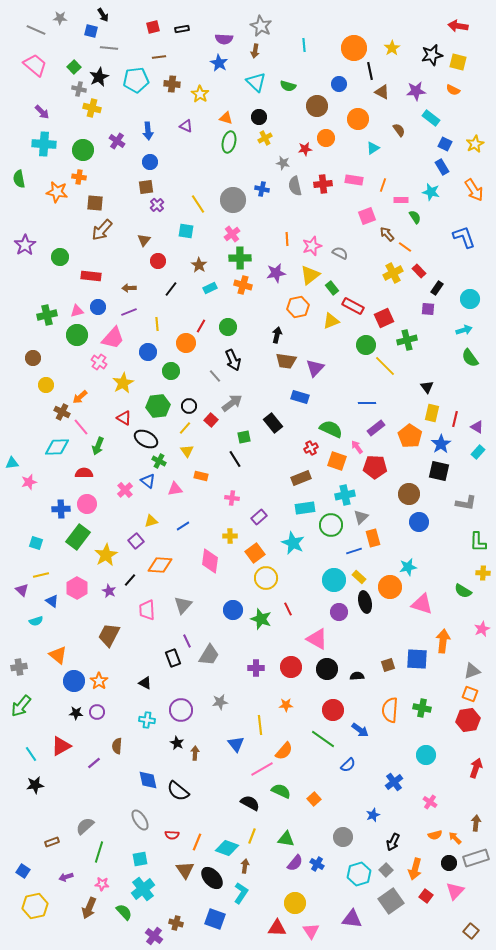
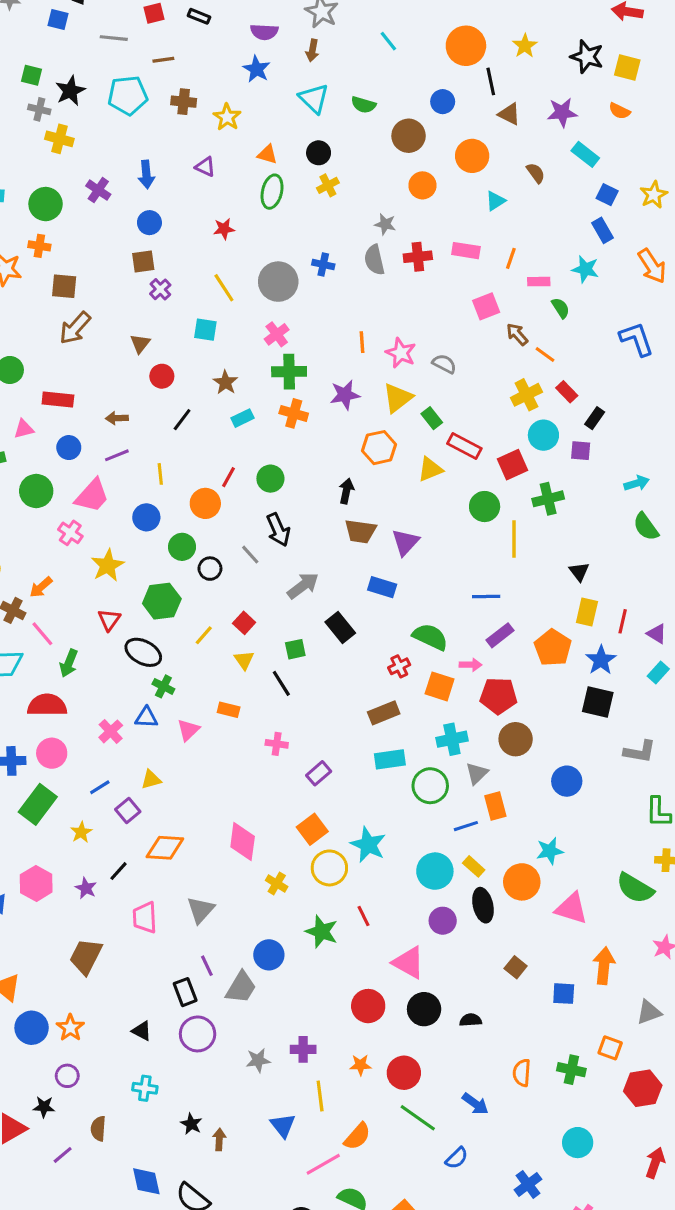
black rectangle: (182, 29) -> (199, 16), turned 32
cyan line: (304, 45) -> (388, 41), turned -32
gray line: (109, 48) -> (114, 38), moved
black star: (432, 55) -> (587, 57), turned 30
green square: (74, 67) -> (32, 75), turned -32
red star: (305, 149) -> (224, 229), moved
gray star: (283, 163) -> (385, 224), moved
pink star: (312, 246) -> (401, 353), turned -30
cyan circle: (470, 299) -> (543, 435), moved
pink triangle: (77, 311) -> (24, 429), moved
yellow line: (385, 366) -> (514, 539), turned 45
gray arrow: (232, 403) -> (303, 586), moved
black circle: (189, 406) -> (210, 569), moved
red triangle: (124, 418) -> (109, 620), turned 35
pink arrow: (357, 447) -> (471, 665), turned 128
yellow triangle: (187, 451) -> (244, 660), moved
red semicircle: (84, 473) -> (47, 705), size x1.4
blue triangle: (148, 481) -> (146, 717), turned -35
pink triangle: (175, 489) -> (188, 730), turned -35
brown circle: (409, 494) -> (516, 739), moved
blue line: (183, 526) -> (100, 787), moved
yellow cross: (230, 536) -> (277, 883), moved, turned 32
cyan star: (293, 543) -> (368, 845), moved
yellow star: (106, 555) -> (81, 832), size x0.6
green semicircle: (463, 591) -> (635, 888), size x1.4
blue circle: (233, 610) -> (269, 955), moved
blue square: (417, 659) -> (564, 994), size x0.7
brown square: (388, 665) -> (516, 967), moved, turned -32
purple cross: (256, 668) -> (303, 1049), moved
orange square: (470, 694) -> (610, 1048), moved
purple circle: (181, 710) -> (198, 1034), moved
red circle: (333, 710) -> (404, 1073), moved
orange semicircle: (390, 710) -> (522, 1073), size x0.7
black star: (76, 713) -> (44, 1107), moved

